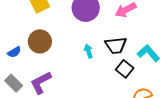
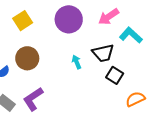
cyan L-shape: (148, 53) -> (131, 35), moved

